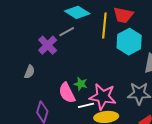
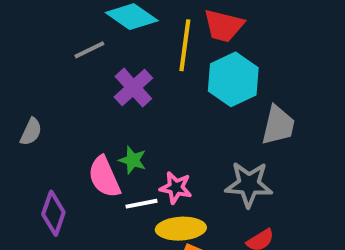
gray line: (67, 32) -> (89, 50), moved
purple cross: (48, 45) -> (133, 88), moved
pink star: (103, 97) -> (176, 188), size x0.6

